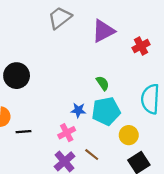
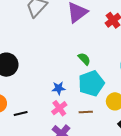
blue star: (78, 110) -> (59, 88), moved
brown line: (92, 155) -> (86, 112), moved, turned -32

